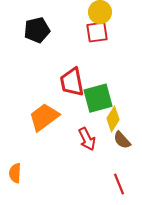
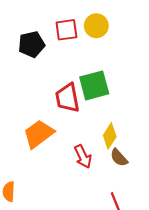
red square: (97, 32) -> (66, 30), moved
green square: (98, 98) -> (94, 85), moved

